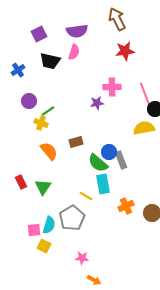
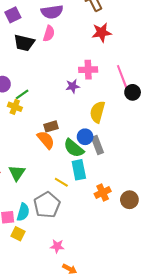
yellow semicircle: (144, 128) -> (97, 112), moved, turned -65
orange semicircle: (49, 151) -> (46, 140), moved

